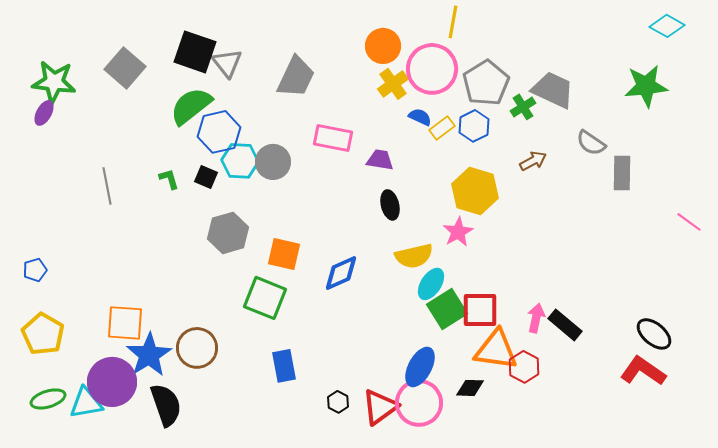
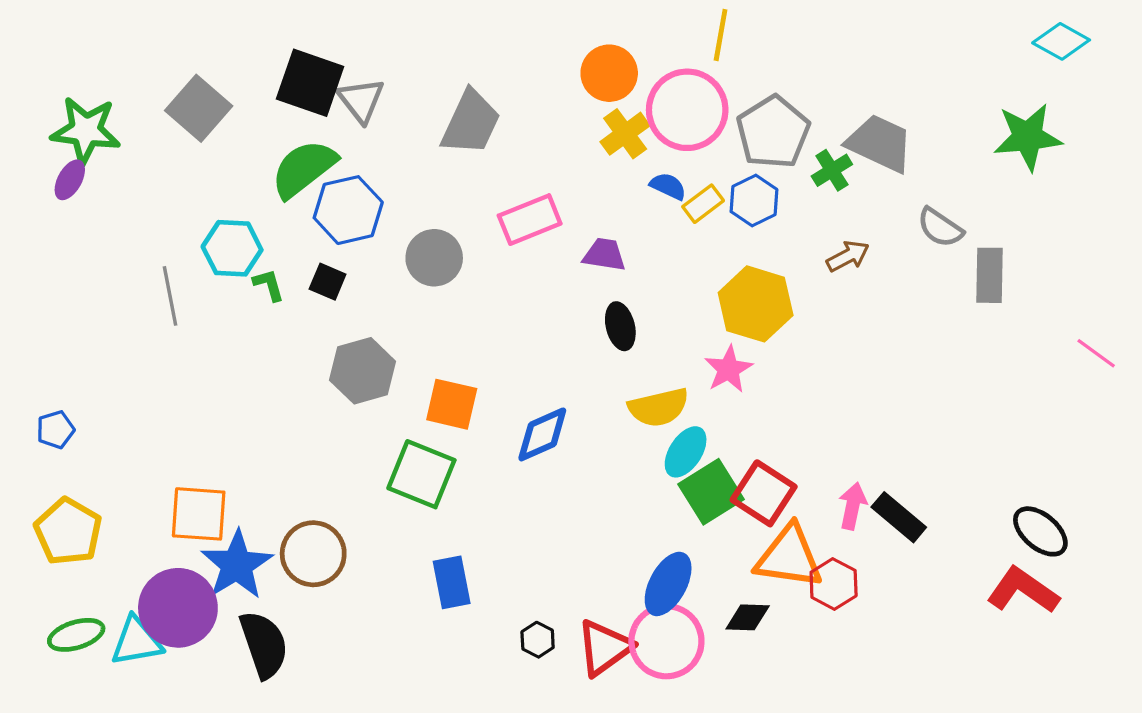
pink rectangle: (333, 138) -> (530, 220), turned -33
cyan hexagon: (240, 161) -> (232, 248), moved
red square: (480, 310) -> (764, 493), turned 33

